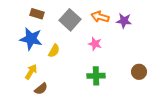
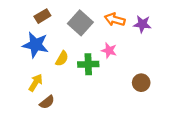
brown rectangle: (37, 14) -> (42, 16), turned -48
brown circle: (139, 72) -> (141, 83), moved
green cross: (96, 76) -> (88, 64), moved

